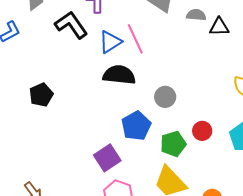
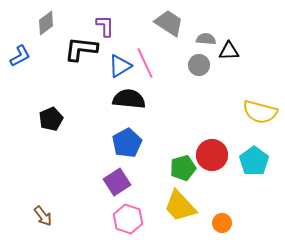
black L-shape: (71, 25) -> (81, 49), turned -48
gray circle: (165, 97) -> (199, 65), moved
blue pentagon: (136, 126) -> (127, 143), moved
red circle: (202, 131) -> (212, 155), size x1.6

